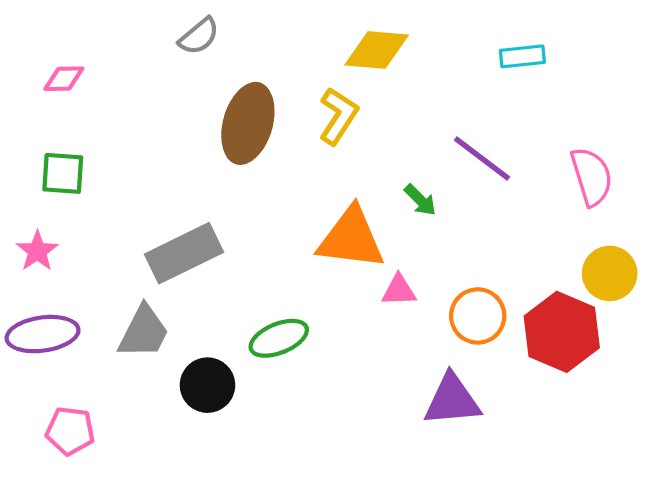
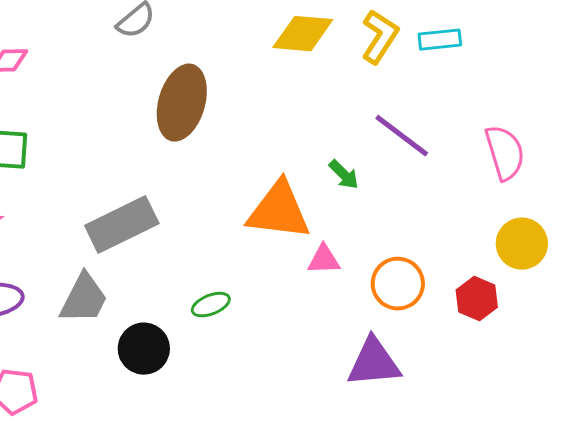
yellow L-shape: (338, 116) -> (380, 37), moved
red hexagon: (562, 332) -> (477, 299), size x0.6
green ellipse: (279, 338) -> (211, 305), size x0.7

